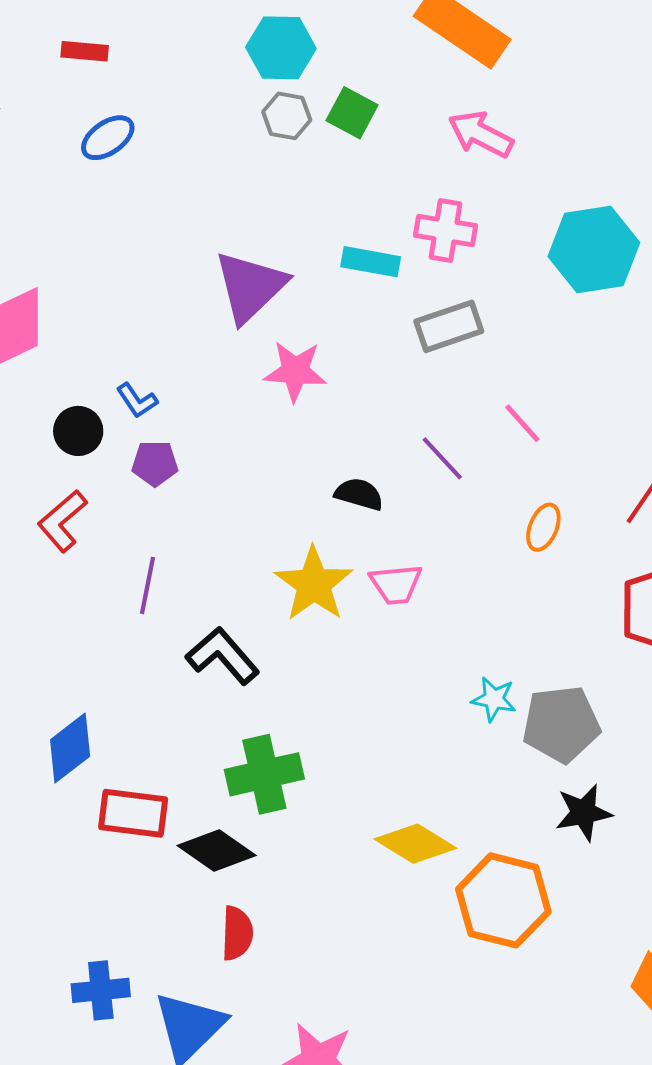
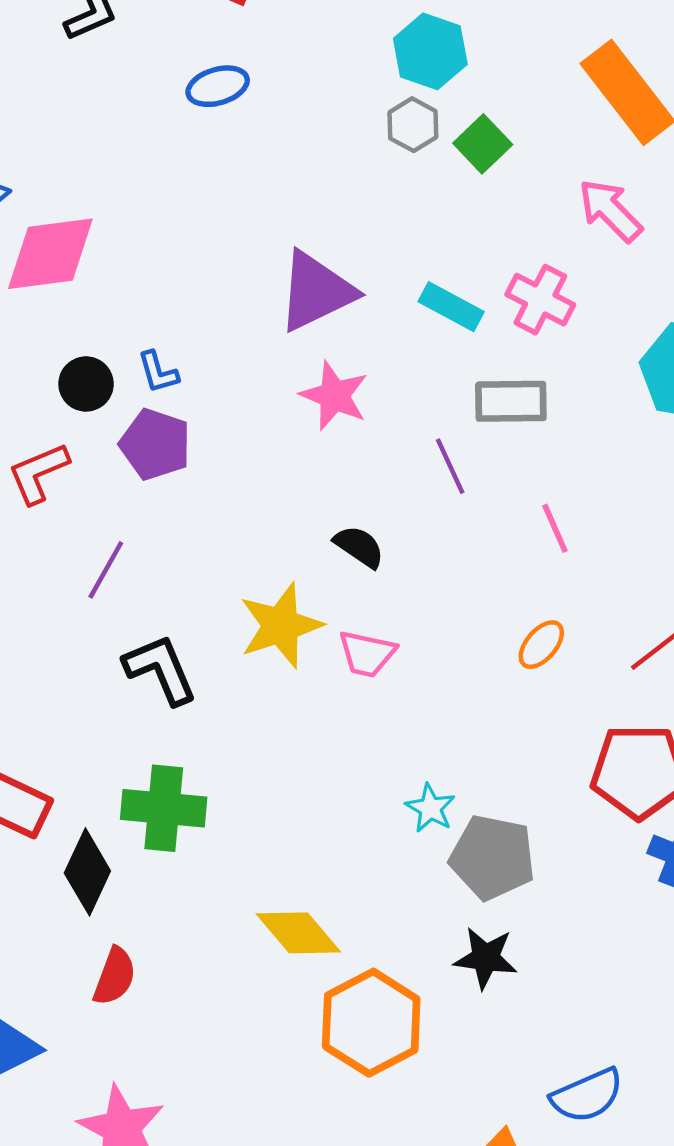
purple line: (442, 458) -> (450, 466), moved
purple pentagon: (155, 463) -> (155, 444), size x1.4
black diamond: (217, 851) -> (87, 872), turned 62
red semicircle: (237, 933) -> (115, 976), moved

